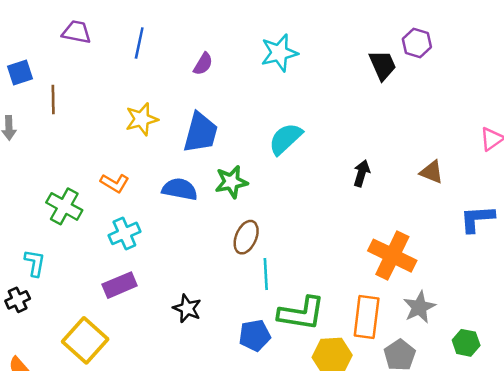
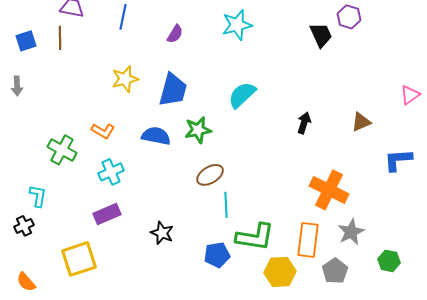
brown line: (53, 100) -> (60, 38), moved
brown triangle: (432, 172) -> (361, 122), turned -45
brown ellipse: (246, 237) -> (210, 175), turned 36
yellow square: (85, 340) -> (79, 259), turned 30

